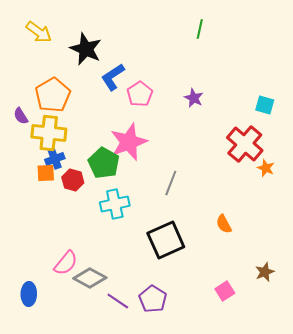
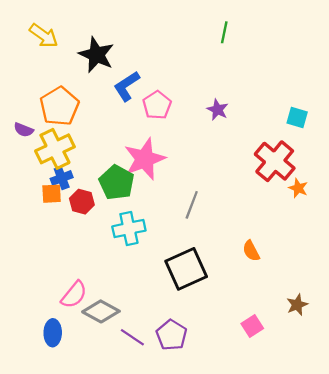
purple semicircle: (21, 116) -> (24, 130), turned -36
yellow cross: (49, 133) -> (55, 149), turned -32
blue ellipse: (29, 294) -> (53, 333), moved

